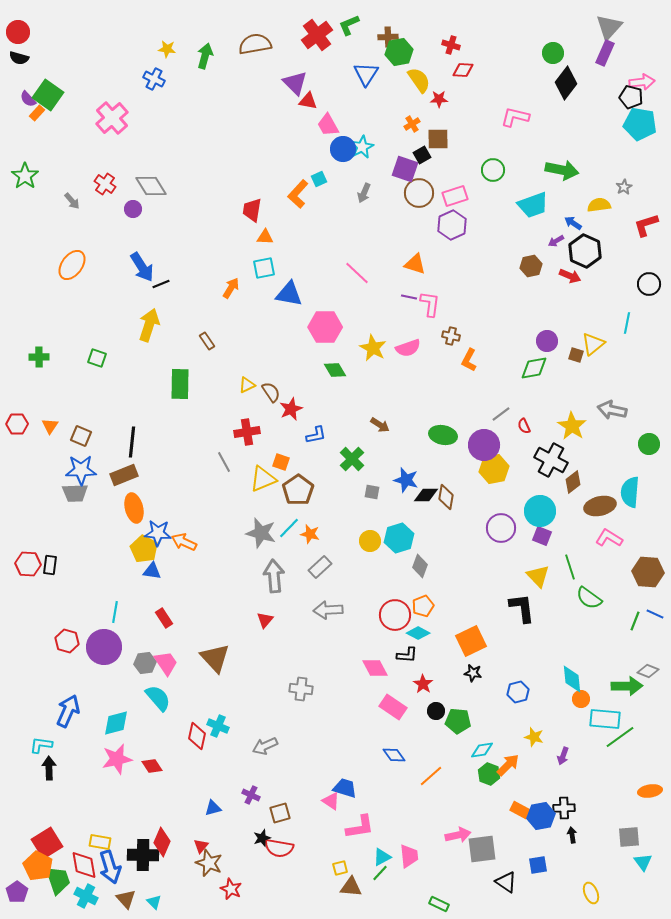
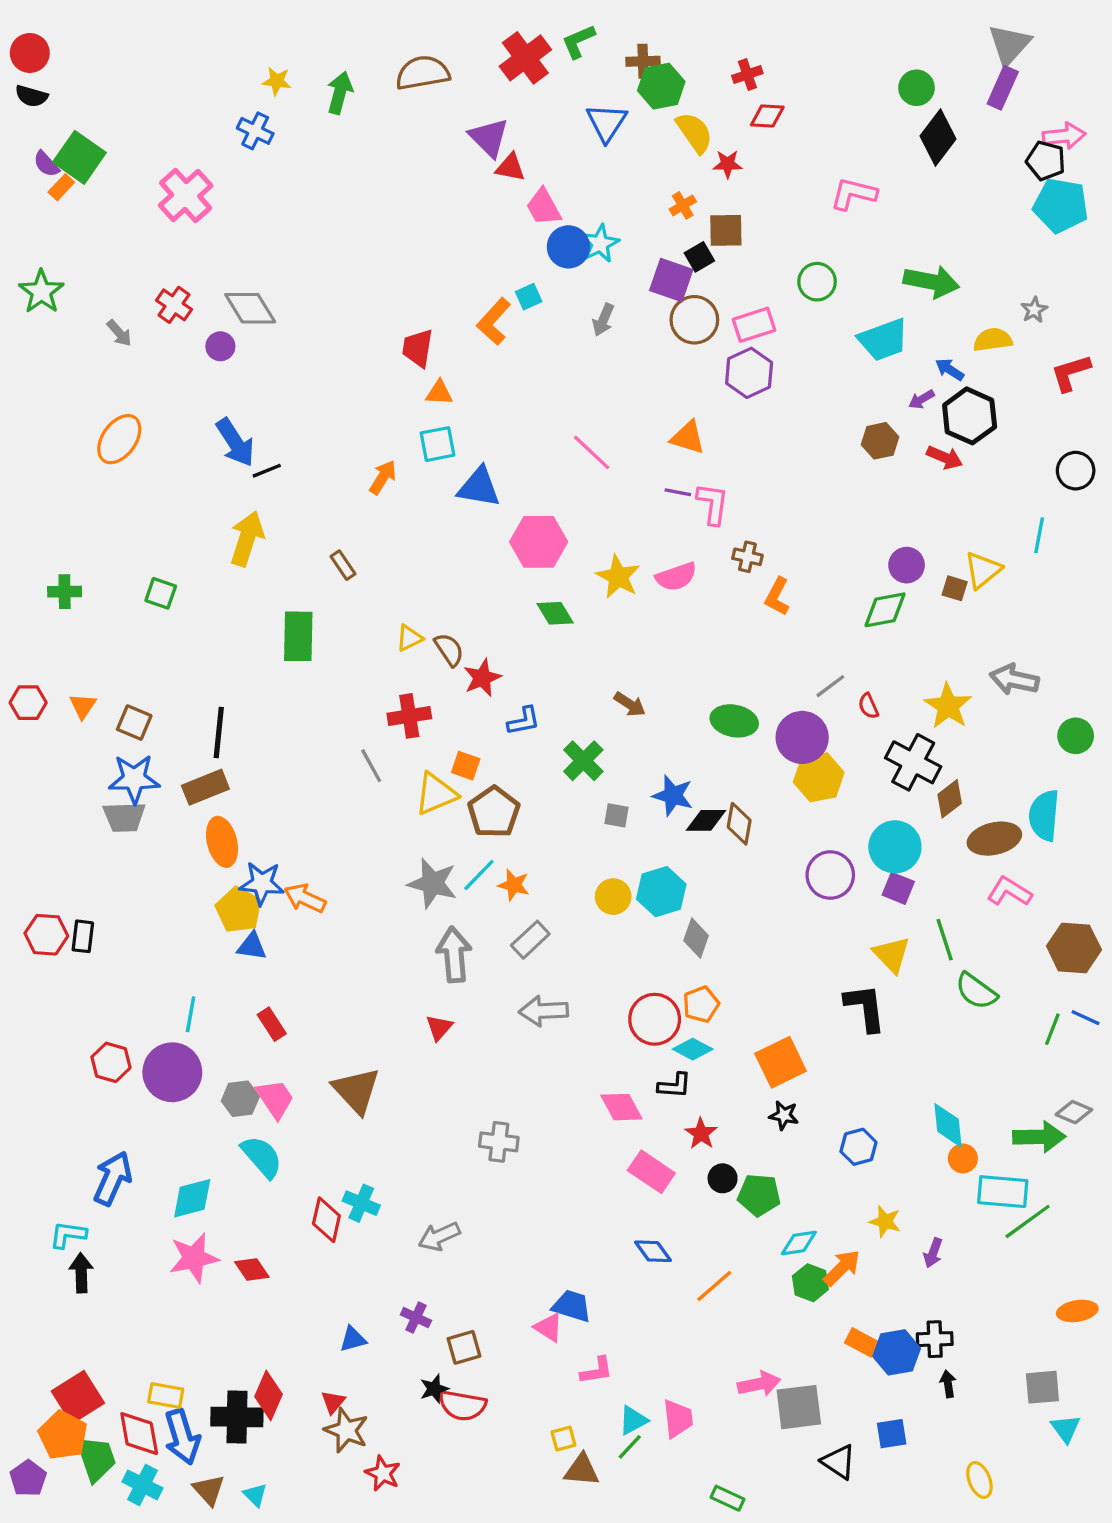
red cross: (451, 45) -> (747, 75), turned -36
pink L-shape: (360, 827) -> (597, 1371), size x0.7

